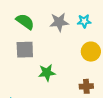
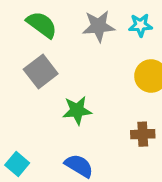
gray square: (25, 50) -> (41, 72), turned -36

